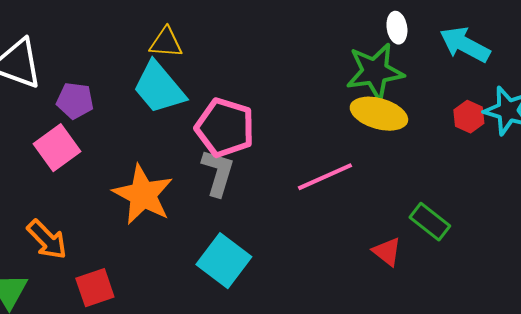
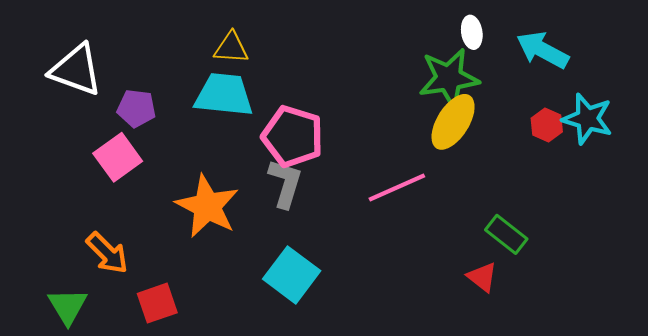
cyan trapezoid: (159, 88) -> (224, 95), turned 136
yellow ellipse: (379, 114) -> (453, 122), turned -74
red triangle: (387, 252) -> (482, 277), moved

